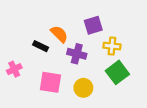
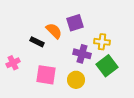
purple square: (93, 25) -> (75, 23), moved
purple cross: (77, 54) -> (82, 54), moved

